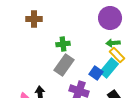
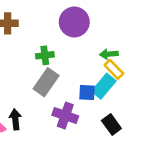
purple circle: (110, 18) -> (74, 22), moved
blue square: (96, 73) -> (87, 92), turned -32

